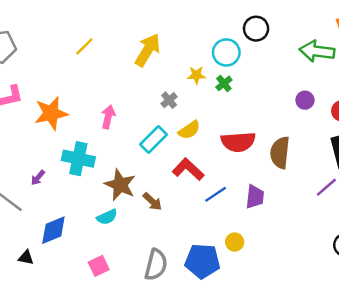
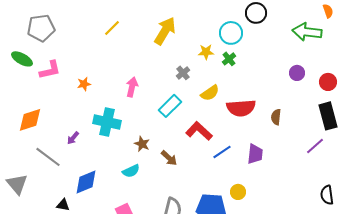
orange star: (51, 113) -> (84, 84), size x0.5
yellow semicircle: (189, 130) -> (210, 93), moved
brown semicircle: (280, 153) -> (276, 117), size x0.6
brown star: (120, 185) -> (142, 144), size x0.6

